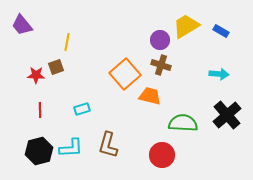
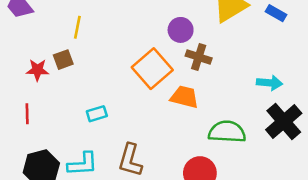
purple circle: (160, 40) -> (181, 30), moved
cyan arrow: (219, 74) -> (270, 83), moved
red line: (40, 110) -> (27, 114), moved

